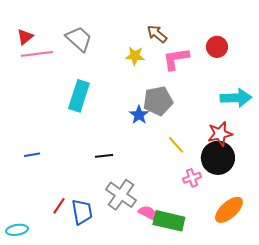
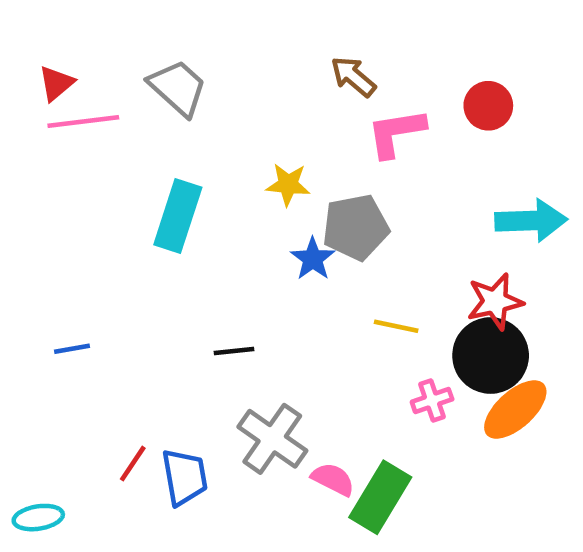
yellow star: (135, 56) -> (288, 185), moved
yellow line: (176, 145) -> (396, 326), turned -36
orange ellipse: (229, 210) -> (515, 410), moved
green rectangle: (169, 221) -> (380, 497), turned -72

